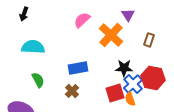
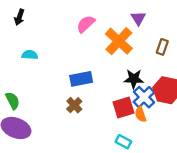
cyan semicircle: (33, 47) -> (30, 55), size x0.6
green semicircle: (38, 80) -> (13, 101), moved

